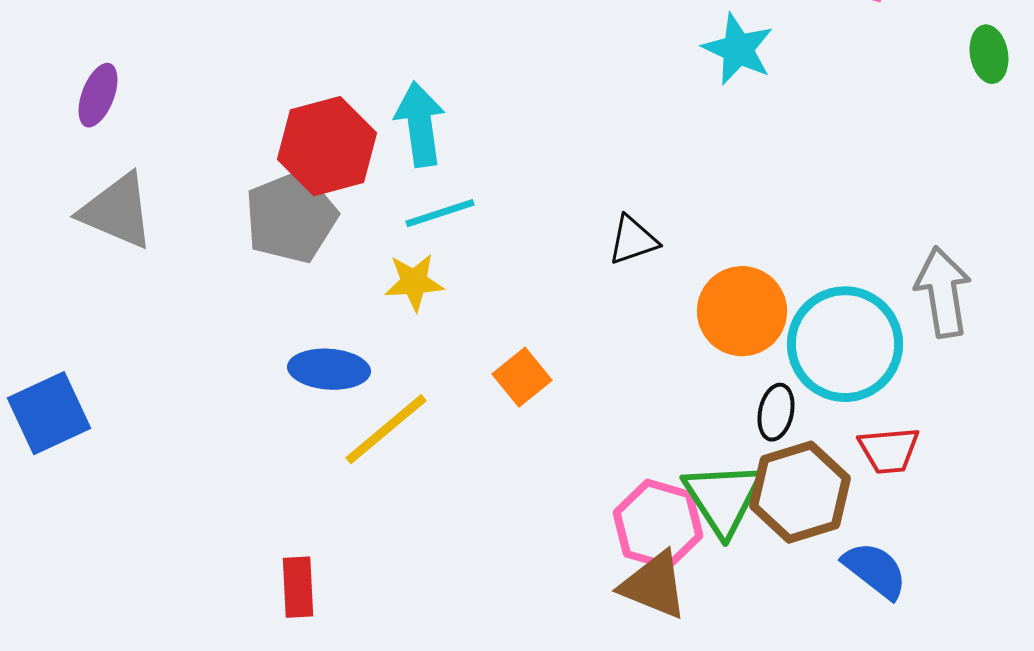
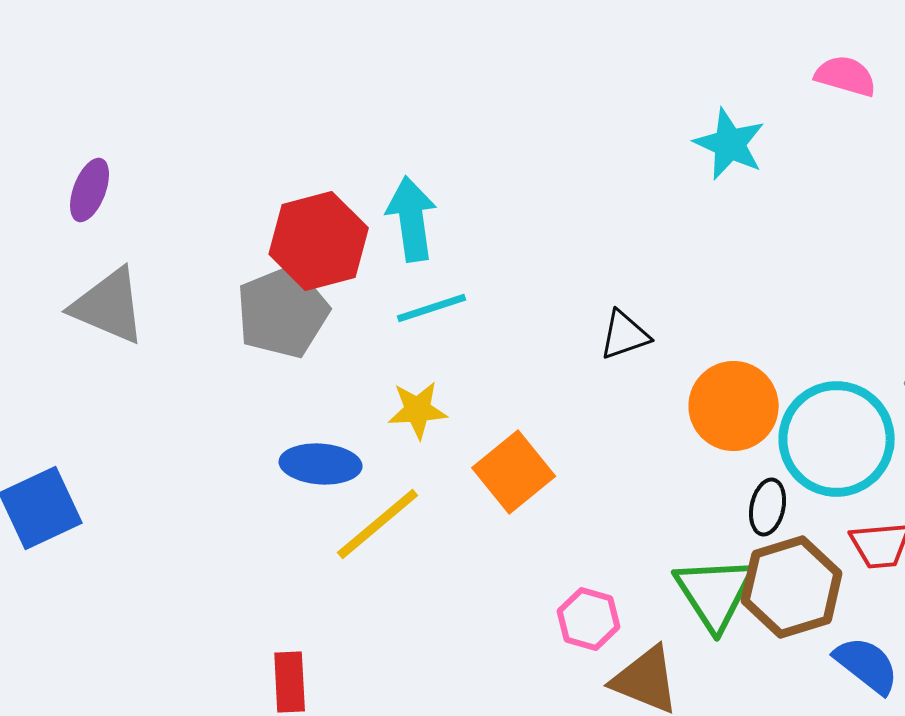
yellow star: (414, 282) -> (418, 410), moved
orange square: (522, 377) -> (514, 472), size x1.4
pink hexagon: (658, 524) -> (589, 619), moved, size x0.7

